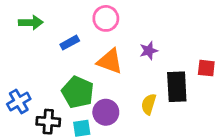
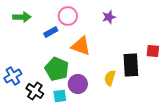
pink circle: (106, 18) -> (68, 16), moved
purple star: (149, 51) -> (109, 17), moved
black cross: (48, 122) -> (35, 91), turned 30

